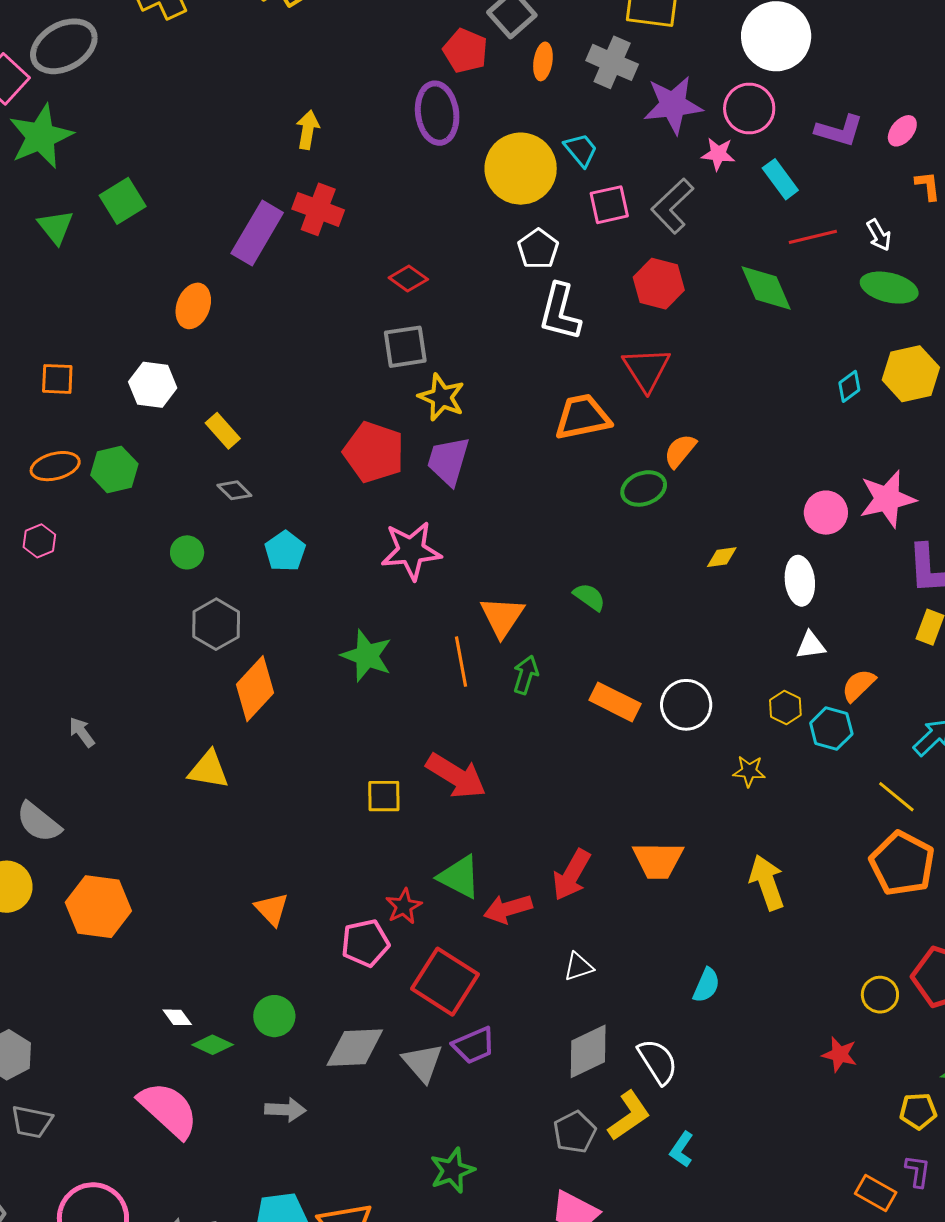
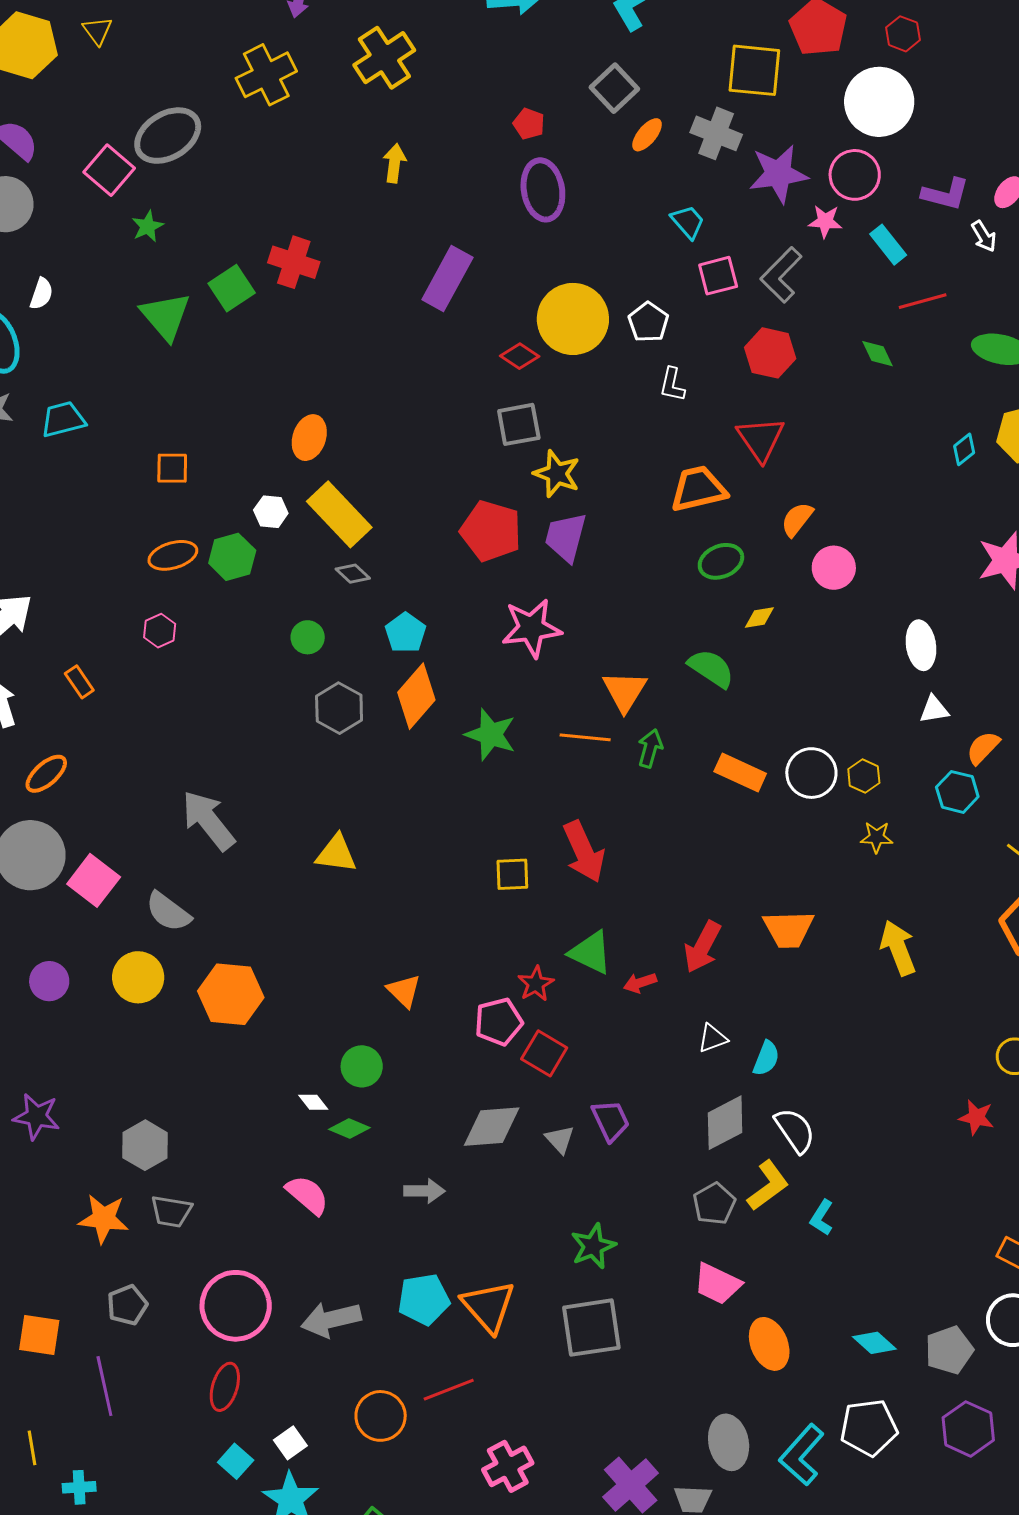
red pentagon: (465, 51) -> (529, 124), moved, size x0.7
orange ellipse: (543, 61) -> (647, 135), turned 33
yellow arrow: (308, 130) -> (394, 163), moved
green star: (41, 136) -> (148, 226), size x0.5
yellow circle: (521, 169) -> (573, 319), moved
red cross: (318, 209) -> (294, 262), moved
green triangle: (56, 227) -> (166, 316), size x1.4
purple rectangle: (257, 233) -> (447, 278), moved
white arrow: (879, 235) -> (984, 236), moved
green diamond: (766, 288) -> (877, 354), size x0.6
orange ellipse: (193, 306) -> (309, 438), moved
white L-shape: (560, 312) -> (672, 385), size x0.6
white hexagon: (153, 385) -> (271, 512), moved, size x0.7
yellow rectangle: (223, 431) -> (339, 514), size x1.8
green ellipse: (644, 488) -> (721, 561), moved
pink circle: (826, 513) -> (834, 568), moved
yellow diamond: (722, 557) -> (759, 618), moved
green semicircle: (589, 597) -> (711, 668), size x1.4
orange line: (461, 662) -> (585, 737), turned -72
orange diamond: (255, 689) -> (416, 696), moved
yellow hexagon: (785, 707) -> (864, 776), moved
gray arrow: (82, 732) -> (208, 820), size x2.0
red arrow: (456, 776) -> (584, 852), turned 36
red arrow: (508, 909) -> (640, 983), size x0.7
red square: (445, 982) -> (544, 1053), moved, size x0.7
cyan semicircle: (706, 985) -> (766, 1058), moved
green circle: (274, 1016) -> (362, 1066), moved
purple trapezoid: (474, 1045) -> (611, 1120), turned -90
gray triangle: (423, 1063) -> (560, 1139), size x0.7
pink semicircle: (168, 1110) -> (307, 1195), size x0.7

